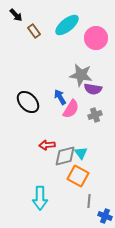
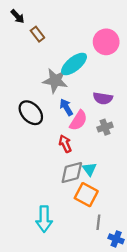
cyan ellipse: (67, 25) -> (74, 64), moved
gray star: (81, 75) -> (55, 81), moved
red arrow: (47, 145) -> (65, 144), moved, turned 70

